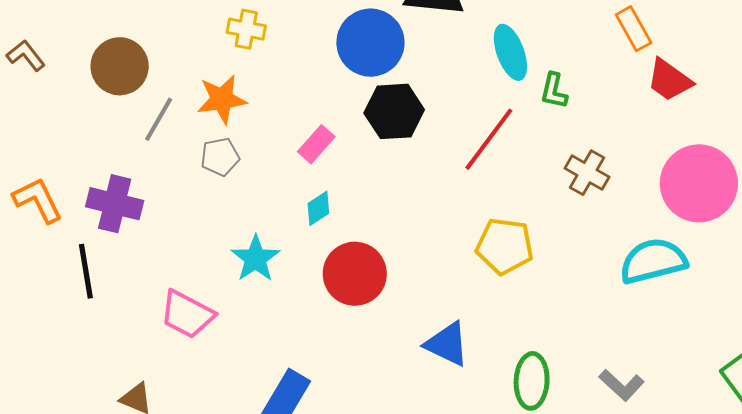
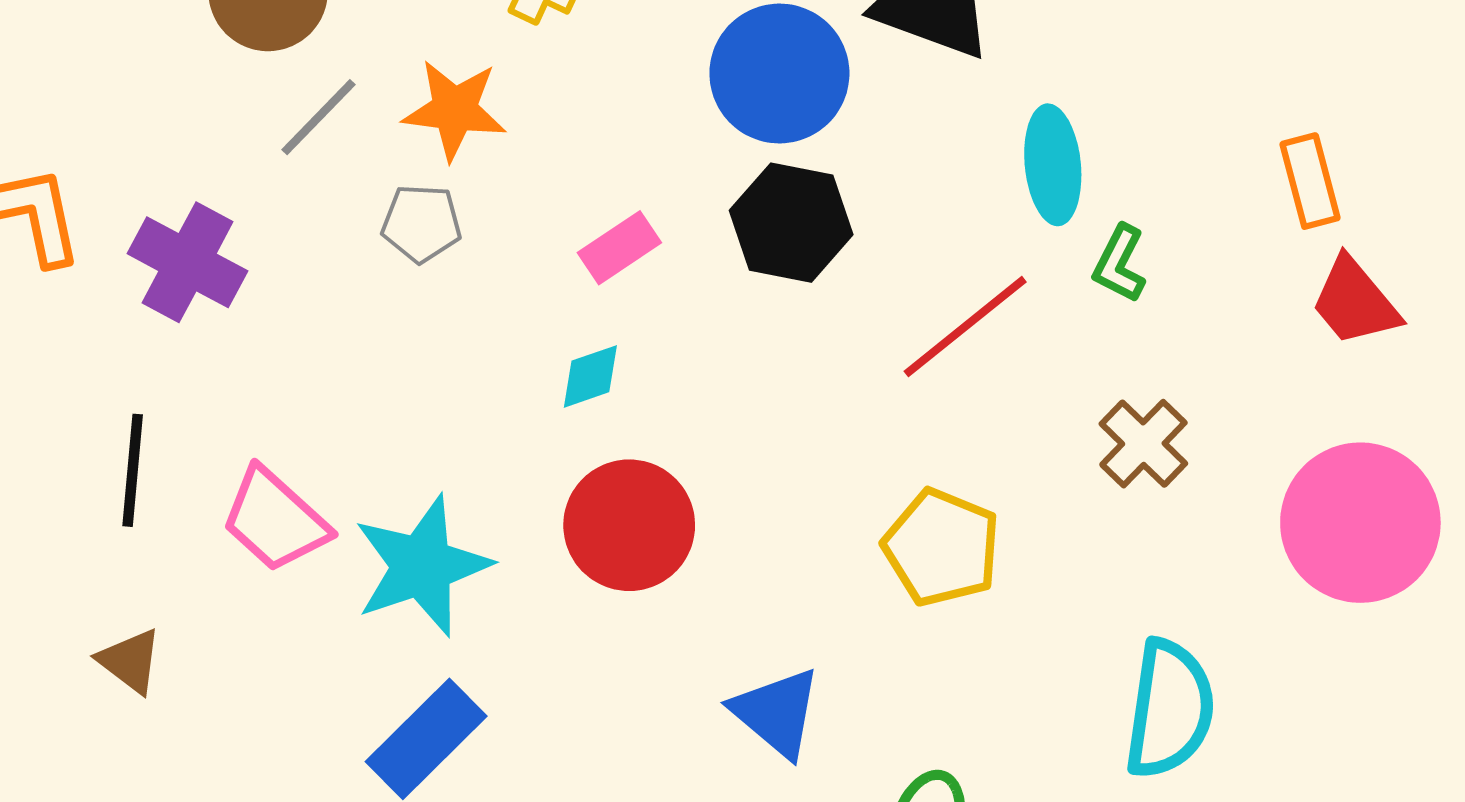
cyan star: (255, 259) -> (422, 566), moved, size x1.4
cyan semicircle: (653, 261) -> (1170, 709), moved, turned 98
black line: (86, 271) -> (133, 470), moved

